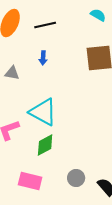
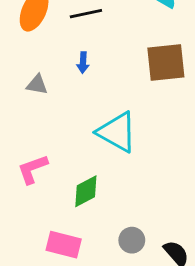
cyan triangle: (43, 112) -> (117, 132), moved

